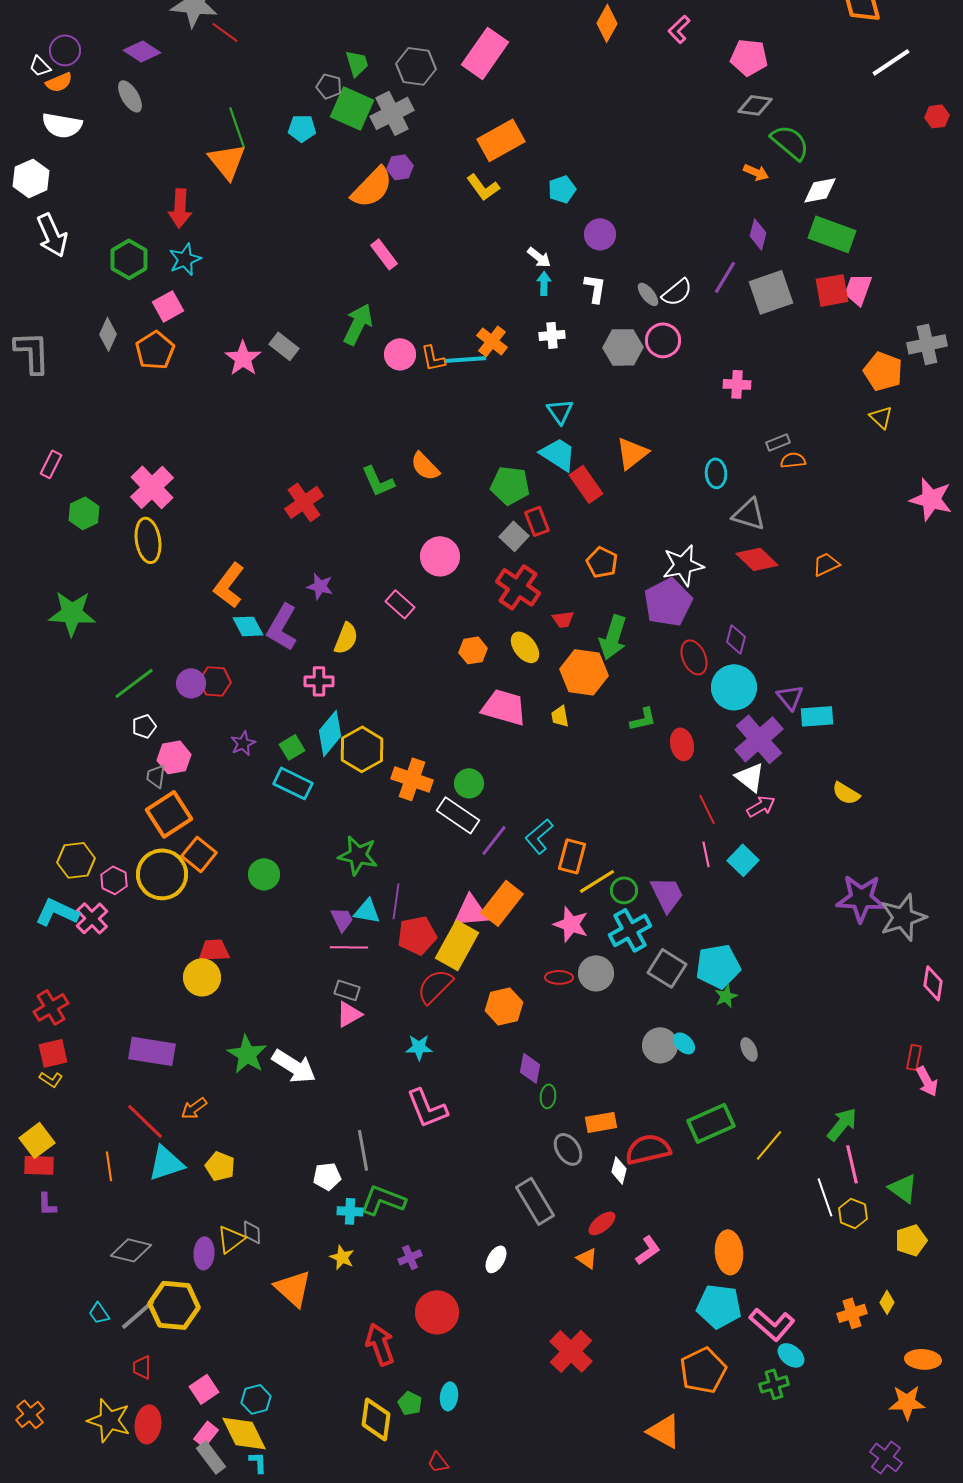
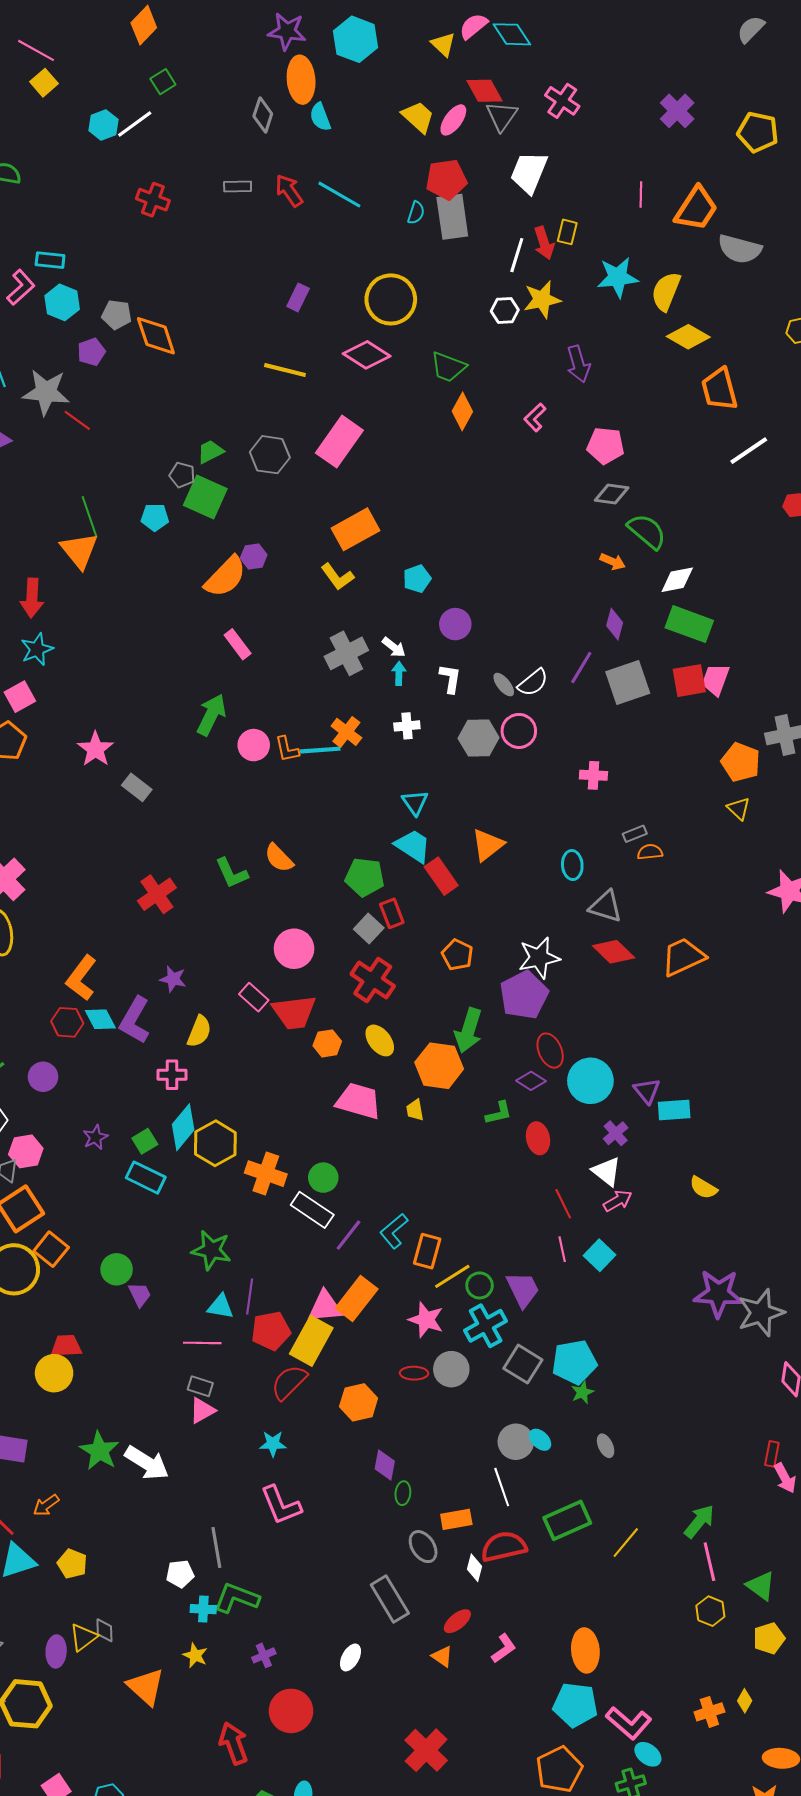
green trapezoid: (357, 63) -> (210, 452), turned -100
gray cross: (392, 113) -> (346, 653), moved
gray rectangle: (284, 346) -> (137, 787), moved
orange trapezoid: (826, 564) -> (683, 957), size x1.6
red trapezoid: (563, 619) -> (294, 1012), moved, size x2.0
purple diamond: (736, 639) -> (531, 1081), moved, turned -72
red hexagon: (215, 681) -> (67, 1022), moved
purple cross: (759, 739) -> (616, 1133), size x0.5
purple trapezoid: (342, 919) -> (140, 1295), moved
white line: (825, 1197) -> (502, 1487), moved

